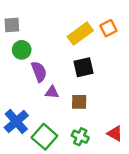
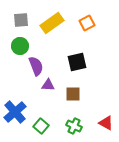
gray square: (12, 25) -> (21, 20), moved
orange square: (108, 28) -> (87, 23), moved
yellow rectangle: (80, 34) -> (52, 23), moved
green square: (44, 137) -> (41, 126), size x0.7

